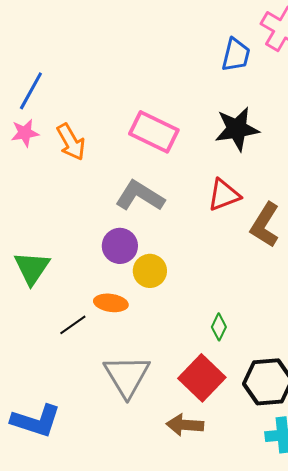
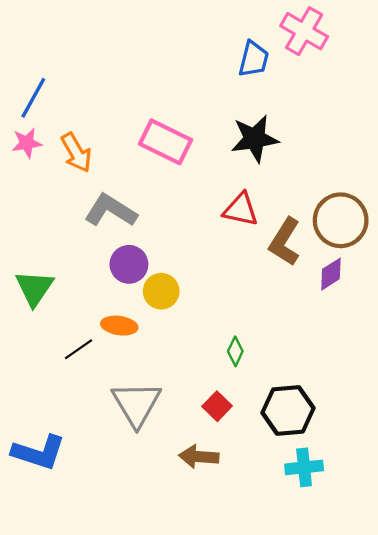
red triangle: (224, 195) -> (241, 210), turned 33
gray L-shape: (140, 196) -> (111, 211), moved
red square: (202, 378) -> (217, 406), size x0.6

